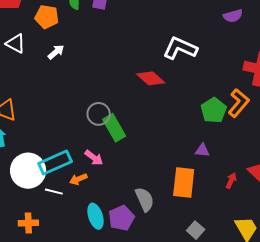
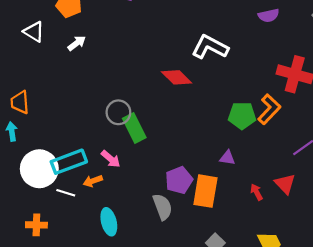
green pentagon: (214, 110) -> (242, 116), turned 30
red arrow: (231, 181) -> (256, 192), turned -56
purple pentagon: (121, 218) -> (179, 180), moved

